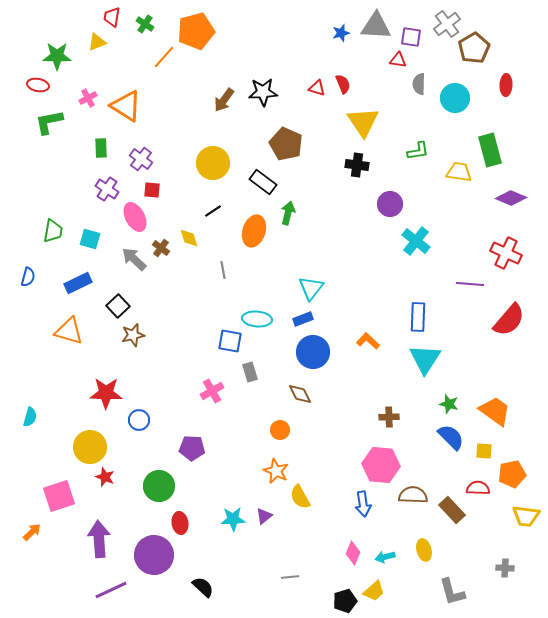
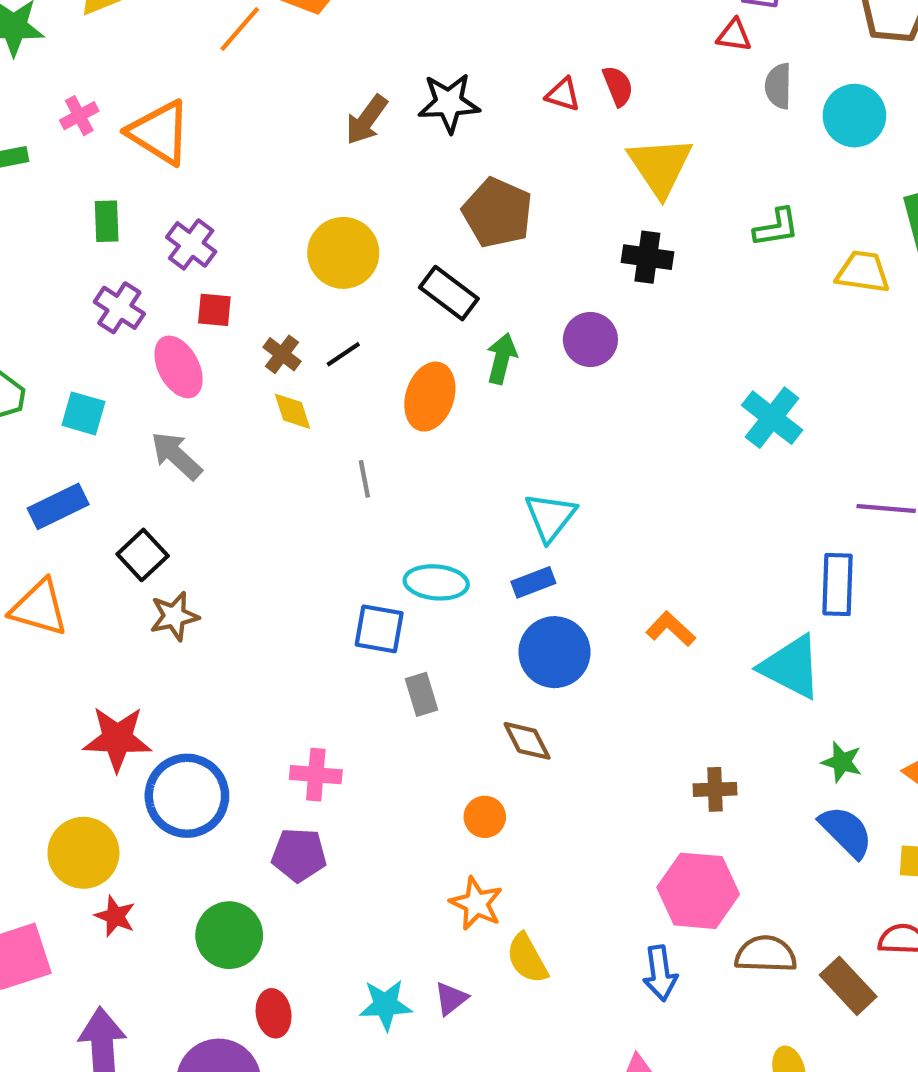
purple circle: (390, 204) -> (590, 339), moved
brown cross: (161, 248) -> (282, 354), moved
blue rectangle: (418, 317) -> (838, 585), moved
cyan triangle: (425, 359) -> (791, 667), turned -36
pink cross: (212, 391) -> (316, 775), moved, turned 35
blue circle: (139, 420) -> (187, 796), size x1.8

